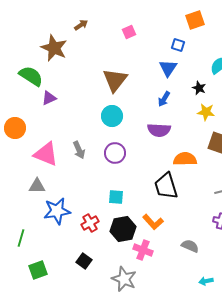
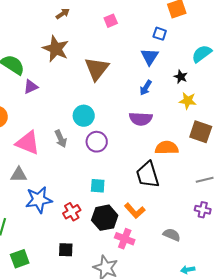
brown star: (54, 48) -> (56, 49), moved
cyan circle: (112, 116) -> (84, 116), moved
black square: (84, 261) -> (66, 250), turned -35

